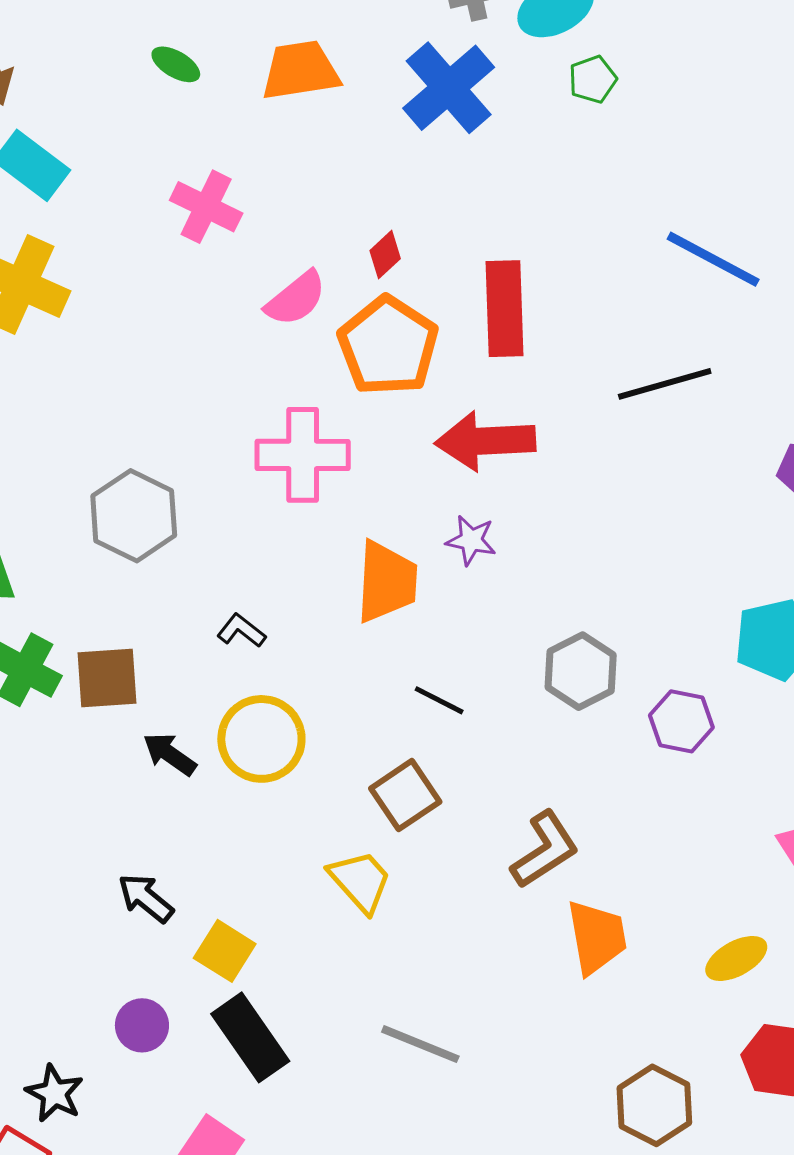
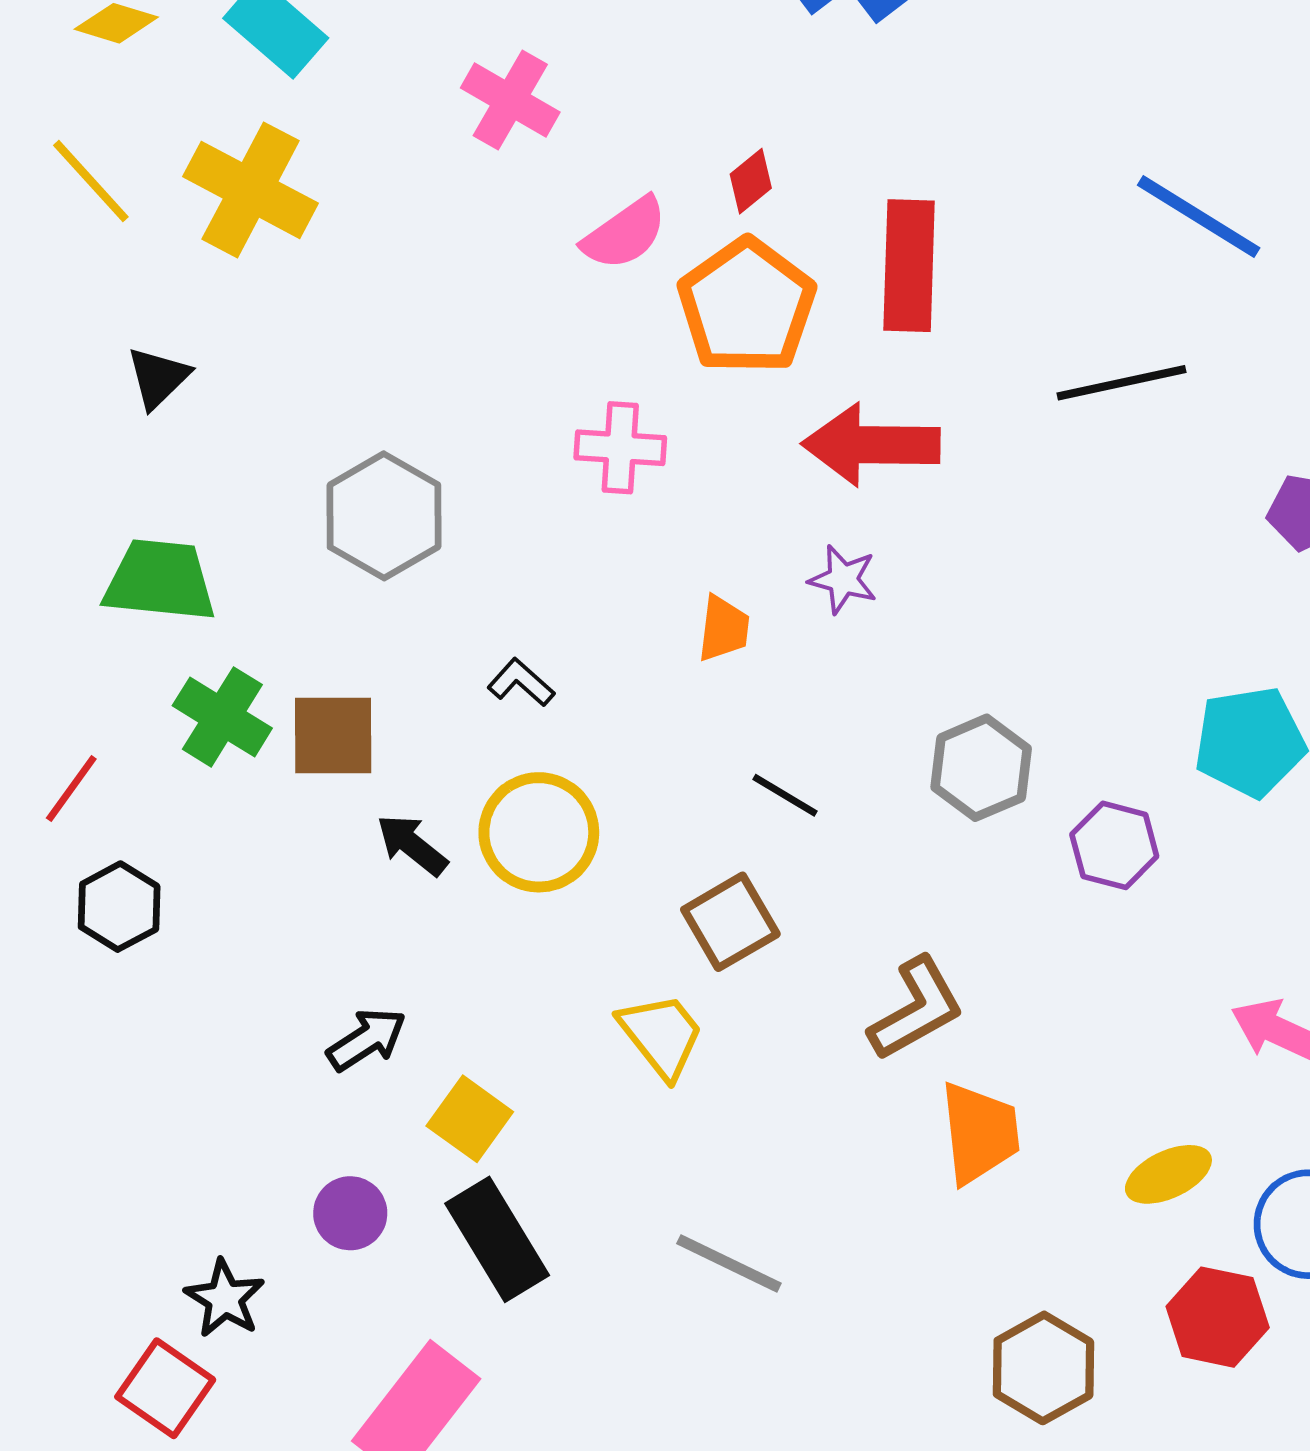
pink cross: (303, 455) -> (620, 448), size x0.7
orange trapezoid: (386, 582) -> (724, 629), size x0.6
black arrow: (146, 898) -> (367, 1040), turned 104

